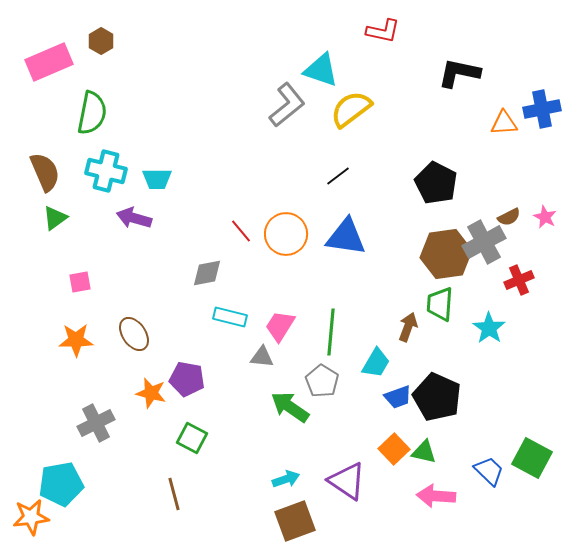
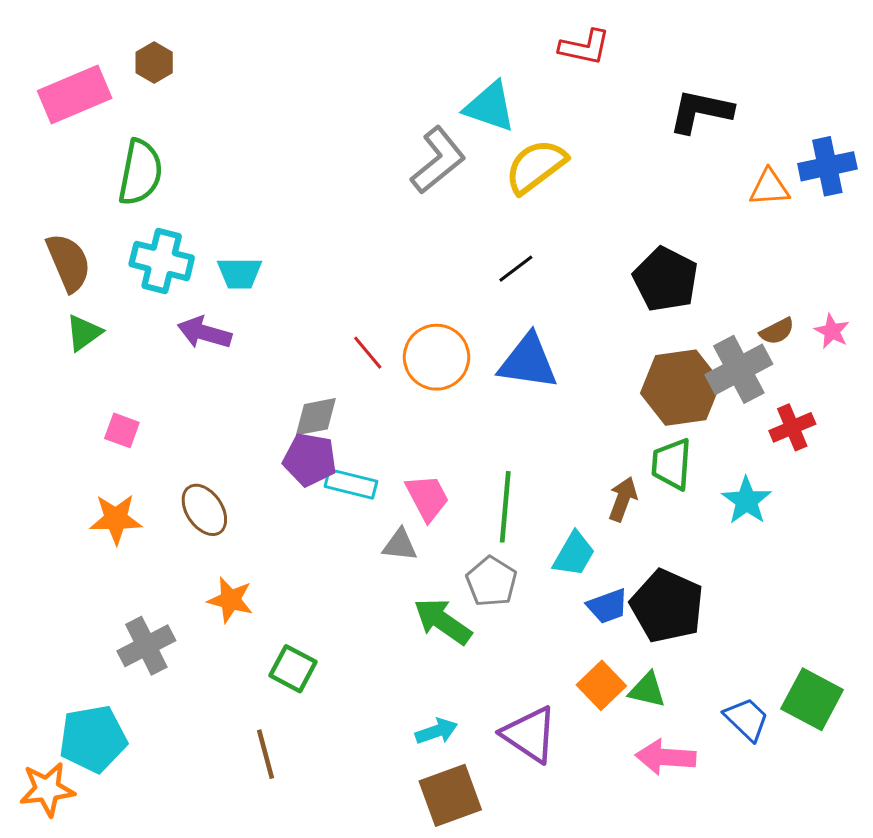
pink square: (80, 282) -> (122, 430), turned 30
pink trapezoid: (280, 326) -> (427, 498), turned 120
purple pentagon: (187, 379) -> (310, 459), moved

